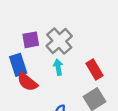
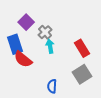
purple square: (31, 40) -> (26, 22), turned -35
gray cross: (59, 41) -> (45, 32), moved, size x0.6

